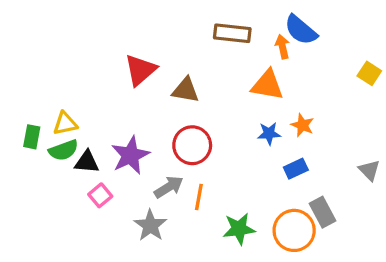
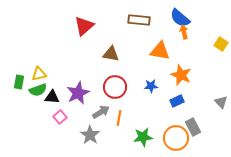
orange arrow: (282, 47) -> (184, 32), moved
red triangle: (140, 70) -> (84, 26), moved
orange star: (302, 125) -> (181, 75), size x1.5
blue star: (269, 134) -> (151, 86), moved

